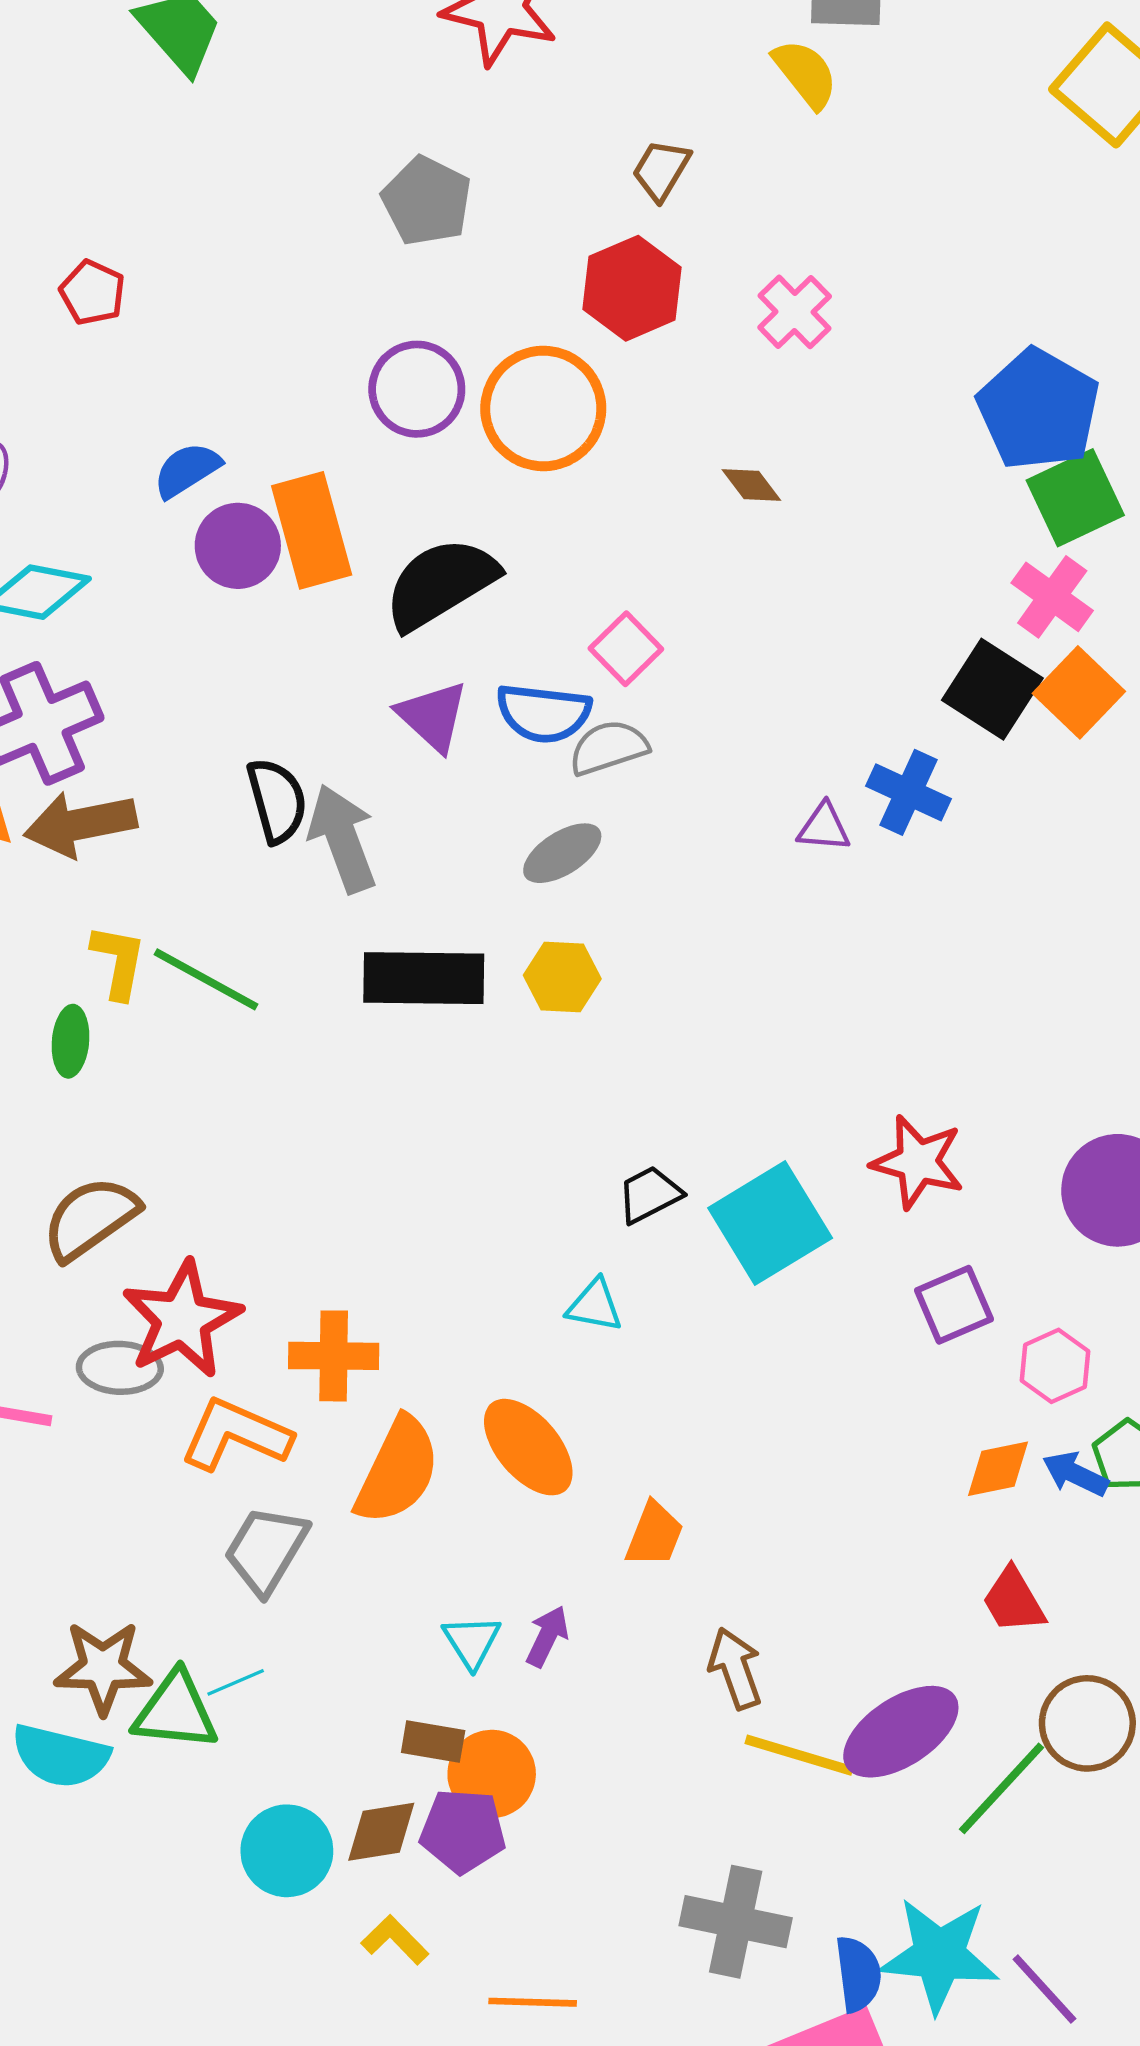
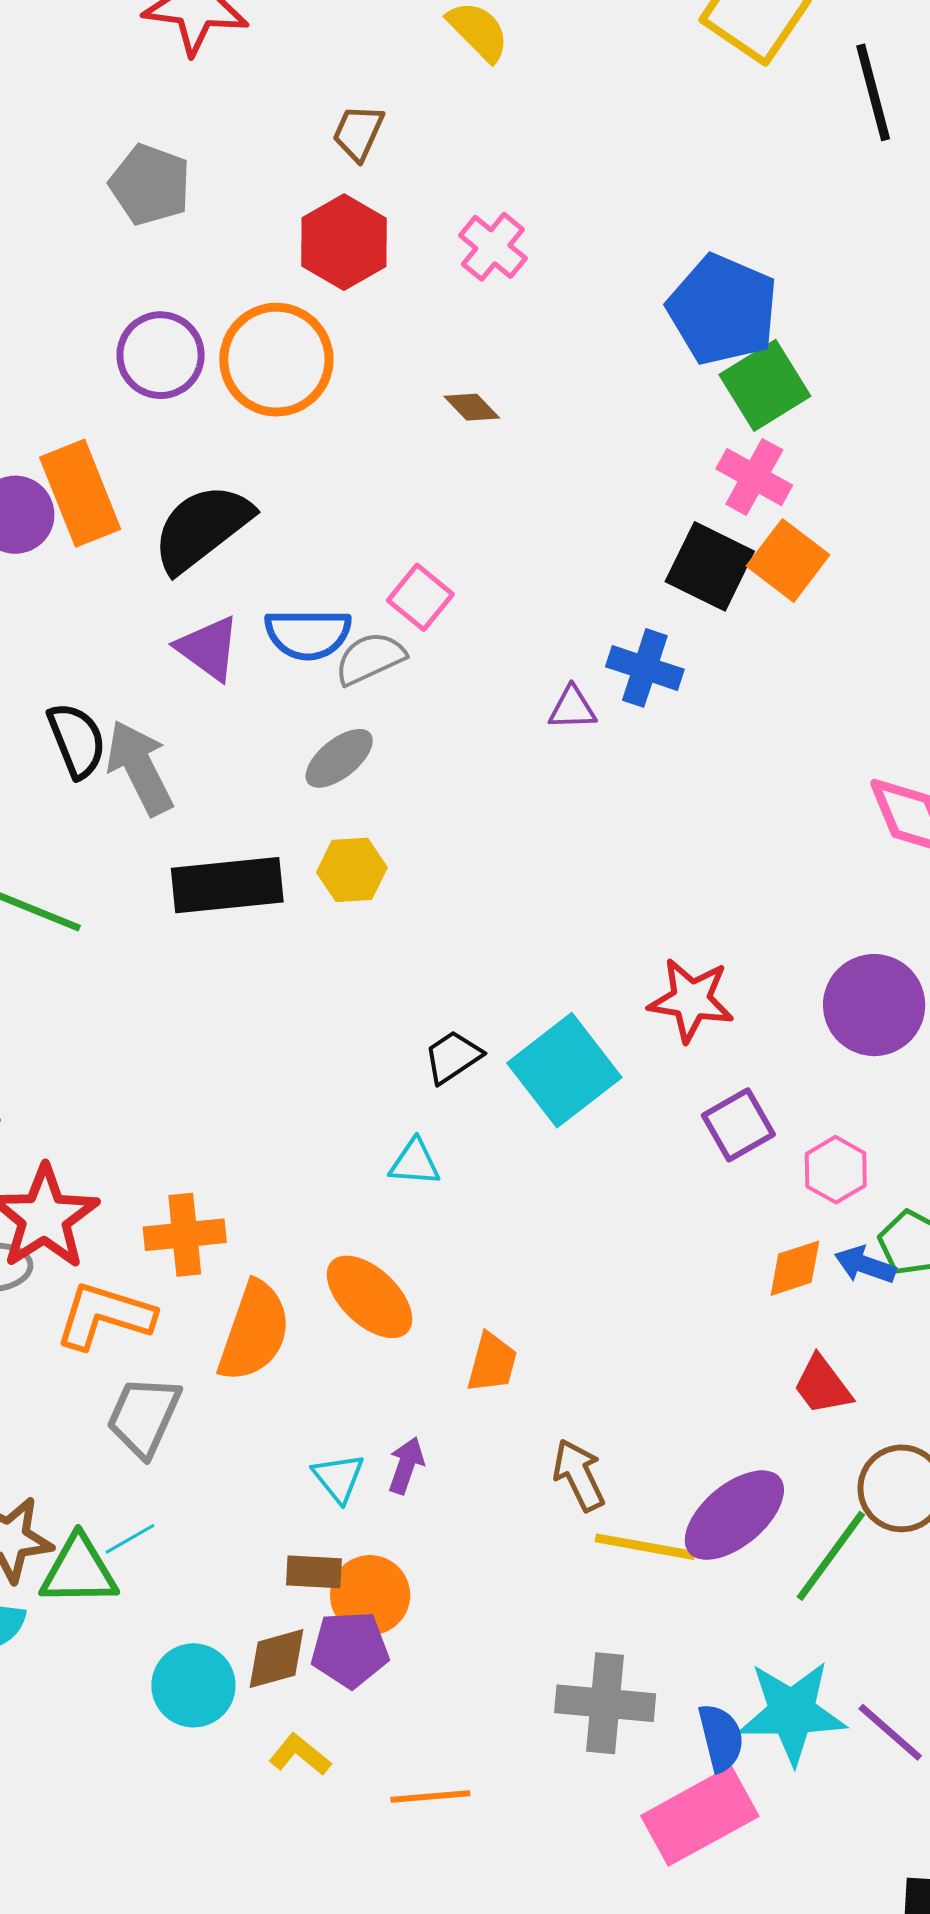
pink square: (626, 649) -> (420, 597), moved

